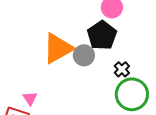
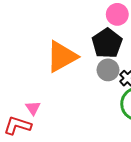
gray circle: (84, 55) -> (108, 70), moved

